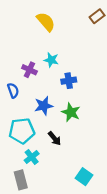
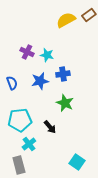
yellow semicircle: (46, 22) -> (66, 20), moved, turned -78
purple cross: (29, 70) -> (27, 52), moved
blue star: (44, 106) -> (40, 81), moved

